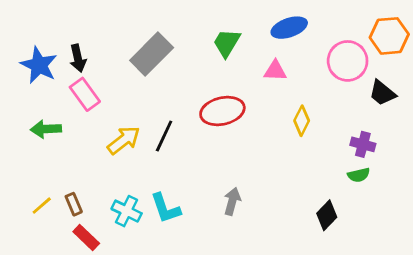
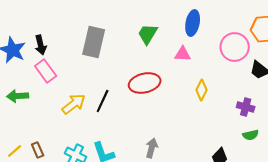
blue ellipse: (289, 28) -> (193, 23), turned -60
gray rectangle: (152, 54) -> (94, 42), turned -32
green semicircle: (359, 175) -> (251, 135), moved

